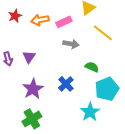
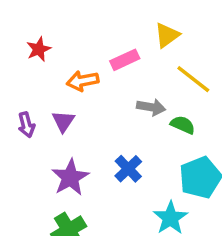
orange arrow: (40, 20) -> (83, 81), moved
gray arrow: (71, 44) -> (151, 107), moved
green semicircle: (92, 67) -> (183, 125), moved

